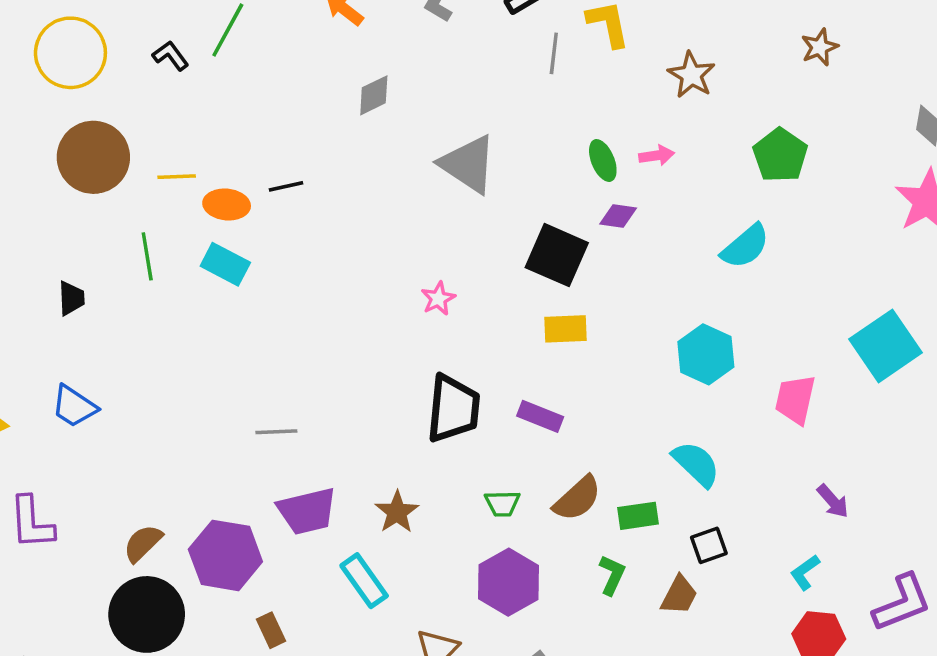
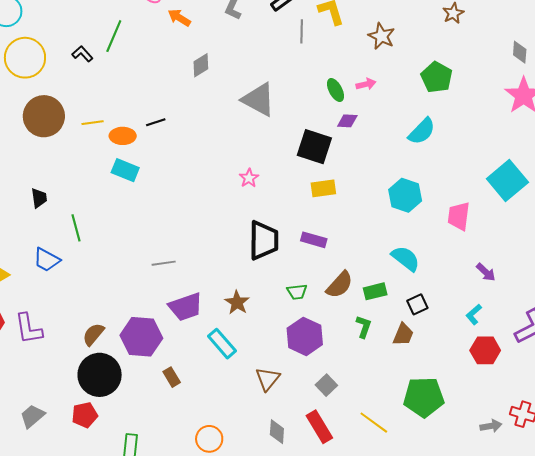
green line: (147, 256) -> (76, 228), moved

